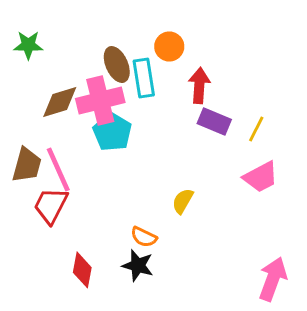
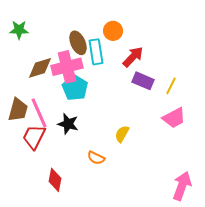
red arrow: (199, 85) -> (133, 57), turned 40
black star: (138, 265) -> (68, 124), moved

